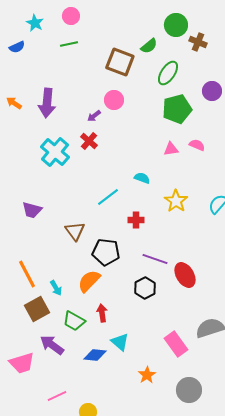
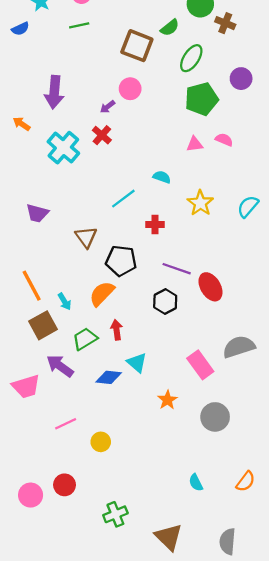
orange arrow: (14, 103) -> (22, 124), moved
green trapezoid: (74, 321) -> (85, 339), turned 120

